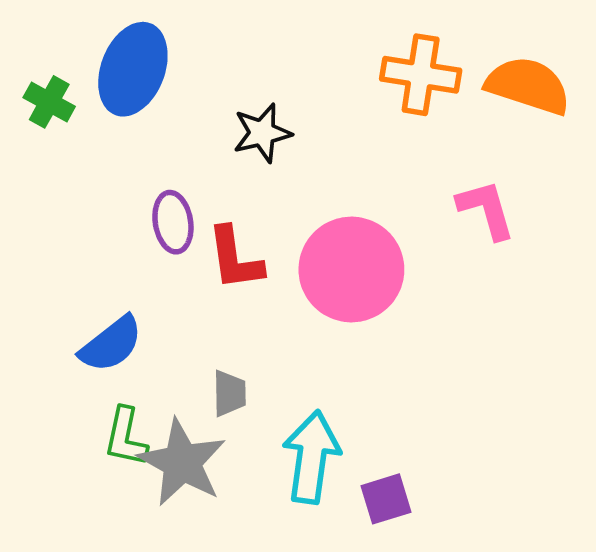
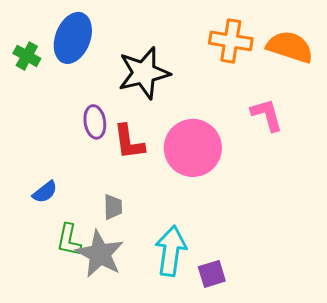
black star: (262, 133) -> (144, 73), size x1.6
blue semicircle: (111, 344) -> (45, 192), moved, size x0.7
gray trapezoid: (229, 393) -> (113, 207), moved

